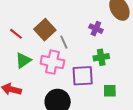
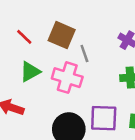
brown square: (45, 30) -> (62, 35), turned -30
purple square: (83, 76) -> (104, 118), moved

